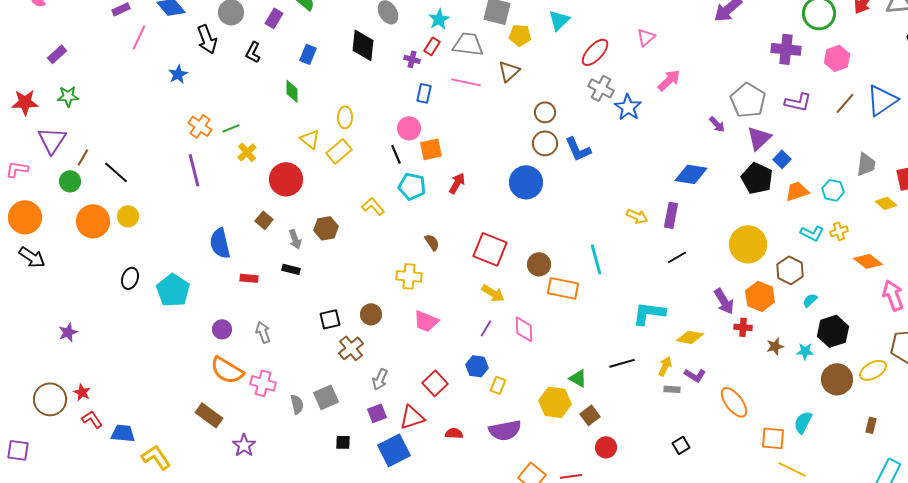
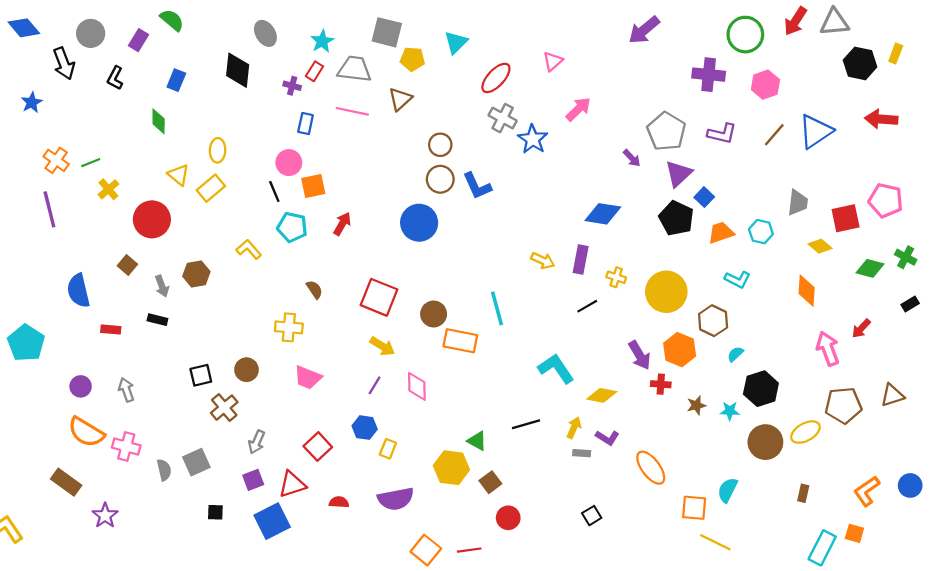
yellow cross: (839, 231) -> (616, 277), moved, turned 36
orange diamond: (868, 261) -> (807, 291), moved, turned 56
cyan L-shape: (649, 313) -> (556, 369), turned 48

